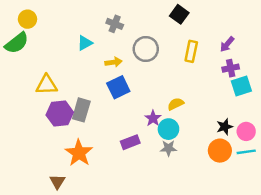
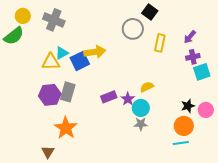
gray cross: (115, 24) -> (54, 20), moved, size x1.5
cyan triangle: (85, 43) -> (62, 53), moved
gray circle: (146, 49) -> (133, 29), moved
yellow arrow: (114, 62) -> (95, 52), size x1.5
yellow triangle: (47, 85) -> (51, 62), moved
blue square: (118, 87) -> (80, 61), moved
purple rectangle: (130, 142) -> (109, 97), moved
cyan line: (246, 152) -> (181, 143), moved

